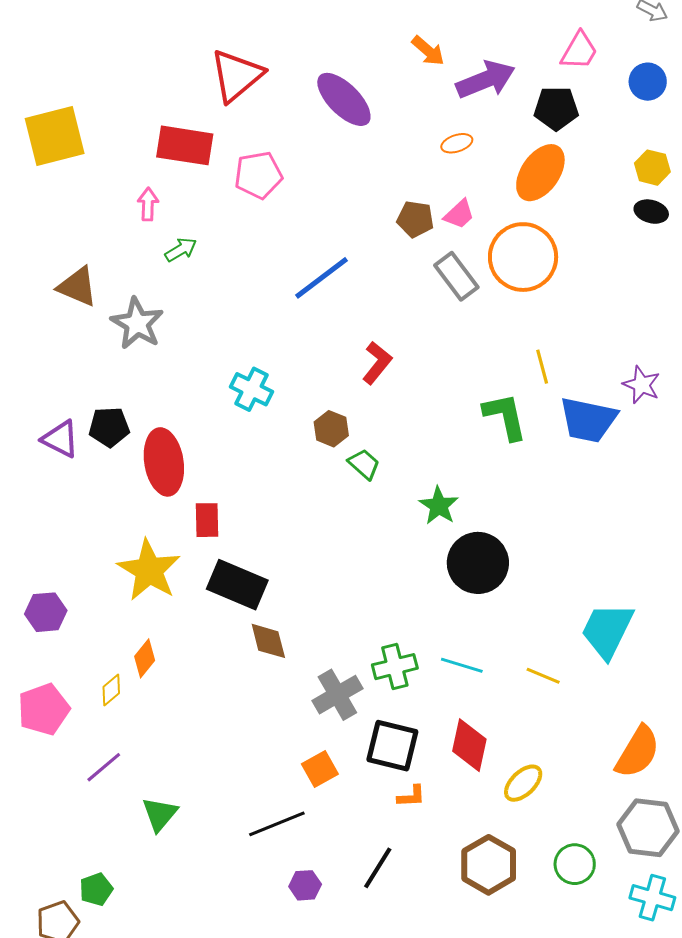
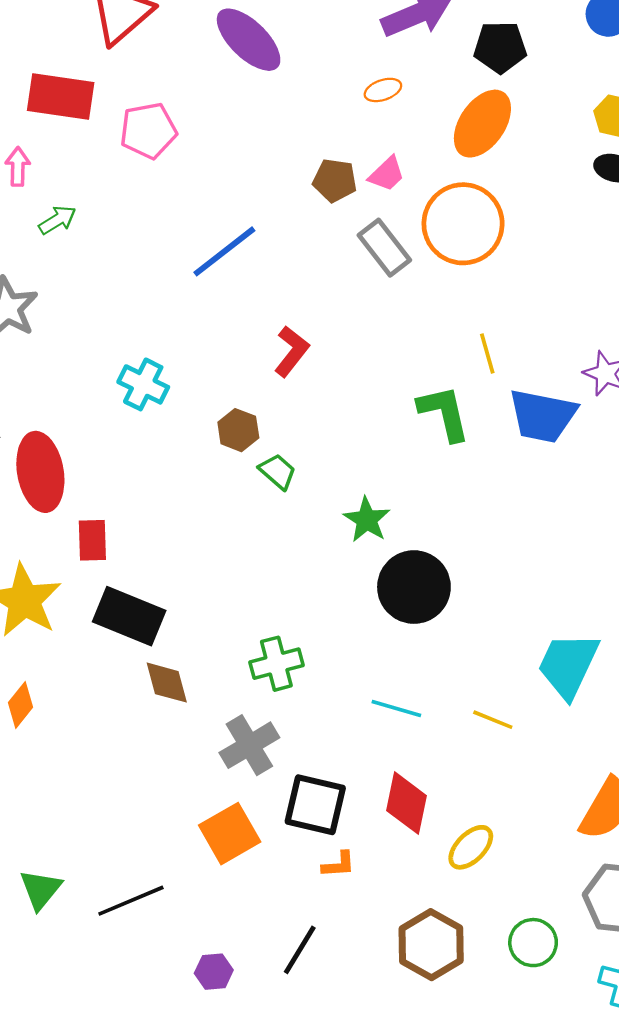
green cross: (395, 667) -> (276, 664), moved
orange square: (320, 769) -> (230, 834), size x1.4
black line: (277, 824) -> (131, 901), moved

